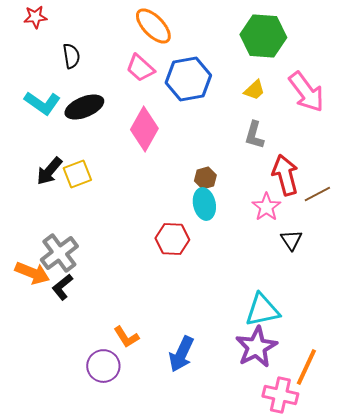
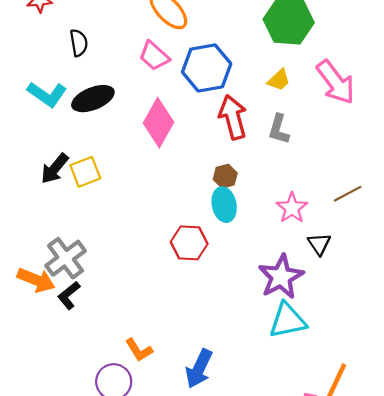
red arrow: (285, 175) -> (233, 117), moved
purple star: (256, 347) -> (281, 277), moved

